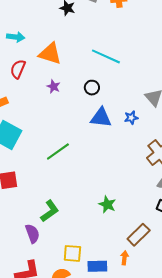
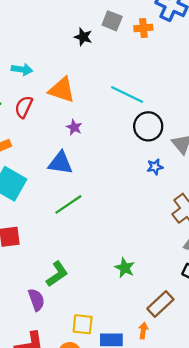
purple star: (53, 87) -> (74, 127), moved
black circle: (92, 88) -> (148, 126), moved, size x1.6
blue triangle: (101, 118) -> (60, 163), moved

